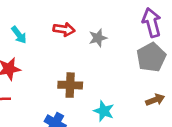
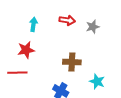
cyan arrow: (19, 35) -> (33, 24), turned -136

